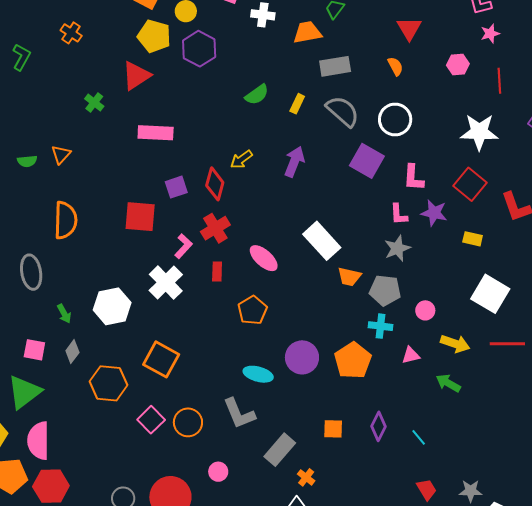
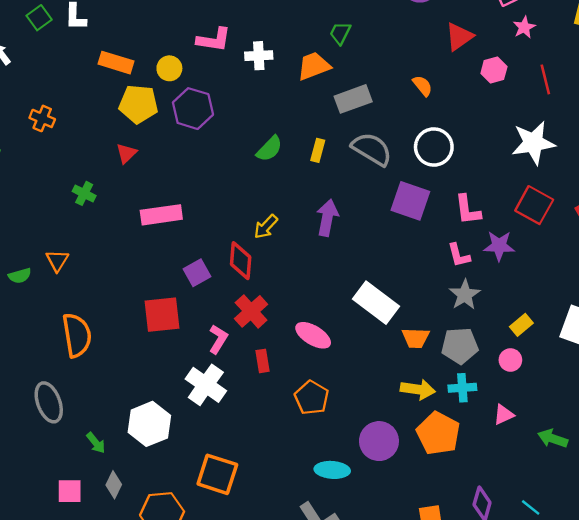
red triangle: (409, 28) -> (459, 37), moved, turned 36
red triangle: (136, 76) -> (126, 153), size x0.6
yellow rectangle: (473, 239) -> (521, 325), moved, turned -42
yellow arrow: (455, 344) -> (418, 389), moved

